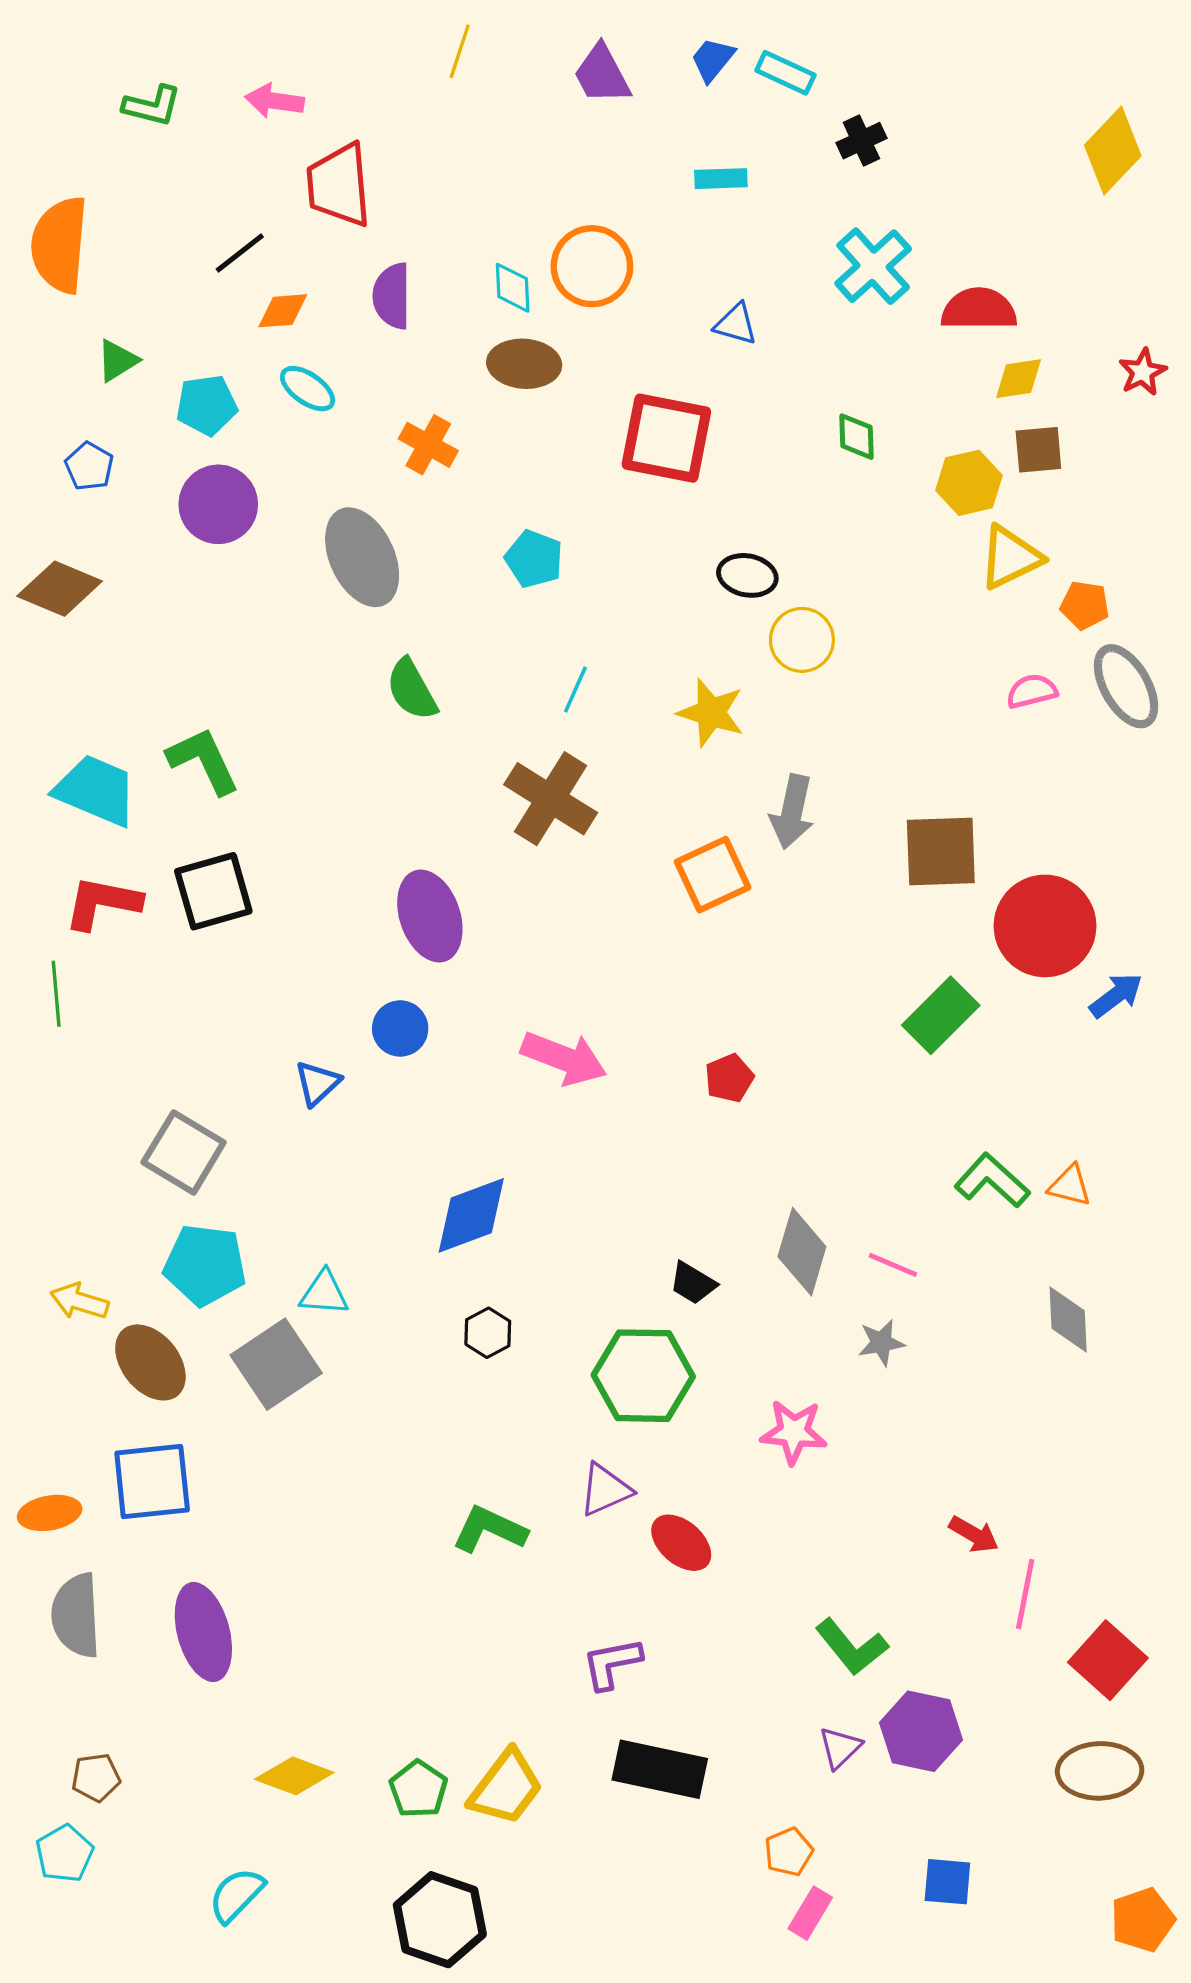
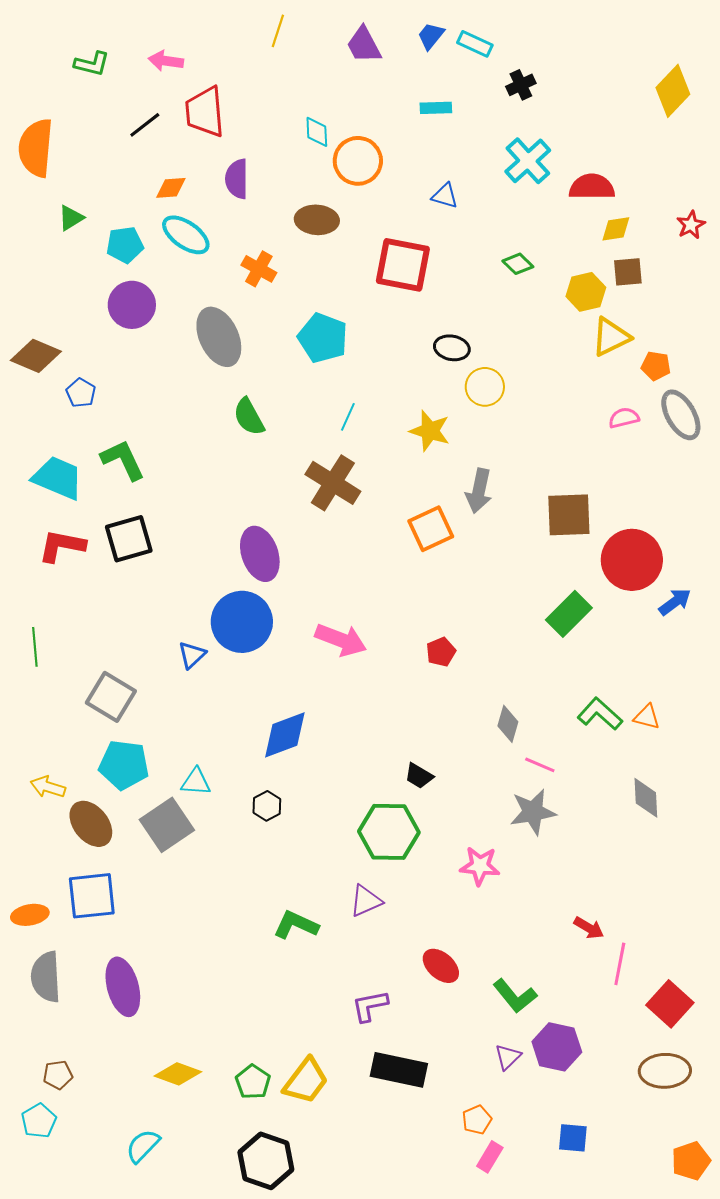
black line: (240, 253) -> (145, 125), moved
cyan diamond: (513, 288) -> (317, 132), moved
cyan ellipse: (308, 389) -> (186, 235), size x1.4
green diamond: (857, 437) -> (518, 264), turned -44
blue pentagon: (89, 466) -> (81, 393), moved
cyan pentagon: (534, 559) -> (323, 338), size x1.4
green line: (56, 994) -> (35, 647), moved
blue circle: (400, 1028) -> (242, 622), size x1.8
gray diamond: (802, 1252) -> (508, 724), moved, size x0.7
black hexagon: (488, 1333) -> (267, 806), moved
gray star: (881, 1343) -> (533, 812), size x1.6
red ellipse: (681, 1543) -> (441, 966), moved

